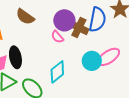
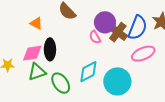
pink ellipse: (109, 57) -> (143, 54), moved
cyan circle: (92, 61) -> (117, 81), moved, size x1.4

